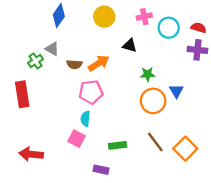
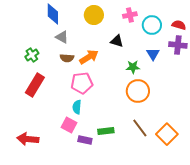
blue diamond: (59, 16) -> (53, 14), turned -35
gray triangle: (52, 49) -> (62, 37), moved
blue triangle: (176, 91) -> (153, 54), moved
red rectangle: (22, 94) -> (35, 85), moved, turned 40
purple rectangle: (101, 170) -> (85, 140), moved

